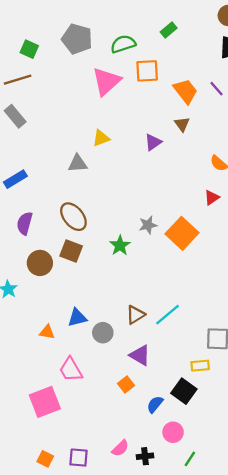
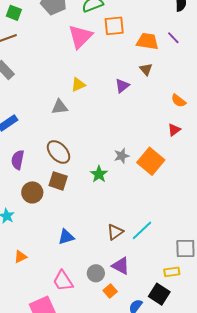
orange trapezoid: (186, 91) -> (147, 41), turned -40
orange triangle: (47, 332) -> (21, 257), moved, turned -32
gray circle: (103, 333) -> (96, 273), moved

